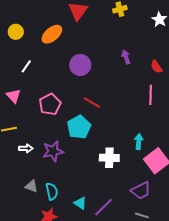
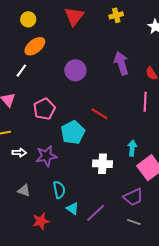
yellow circle: (16, 32) -> (28, 19), moved
orange ellipse: (52, 34) -> (35, 46), moved
purple arrow: (126, 57) -> (121, 63), size x1.6
red line: (92, 103) -> (99, 114), moved
cyan semicircle: (52, 191) -> (59, 190), moved

